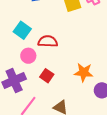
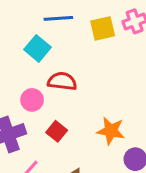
cyan square: (22, 30) -> (37, 48), moved

